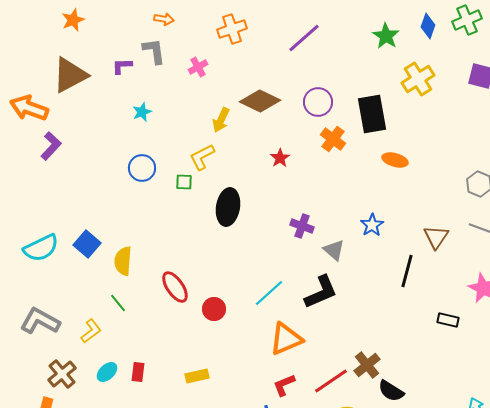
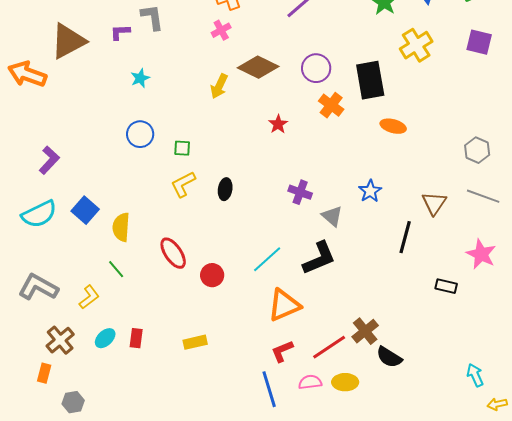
pink cross: (198, 67) -> (221, 30), moved
purple L-shape: (51, 146) -> (49, 160), moved
yellow L-shape: (202, 157) -> (183, 184), moved
black ellipse: (228, 207) -> (225, 189), moved, size x0.6

